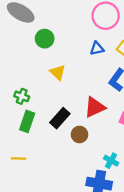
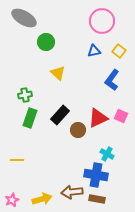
green cross: (22, 96) -> (25, 95), turned -32
red triangle: (95, 107) -> (98, 118), moved
yellow line: (18, 158) -> (17, 160), moved

